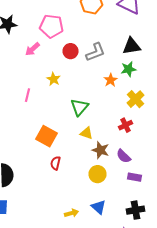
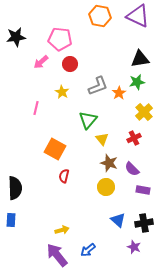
red circle: (70, 51) -> (70, 64), moved
gray L-shape: (96, 52) -> (98, 86), moved
yellow triangle: (86, 133) -> (102, 139), moved, turned 32
blue triangle: (98, 207) -> (118, 220), moved
yellow arrow: (72, 213) -> (62, 230), moved

